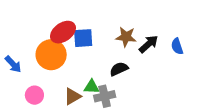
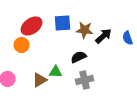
blue square: (83, 38) -> (63, 23), moved
orange circle: (51, 55) -> (22, 45), size x0.6
gray cross: (105, 96) -> (85, 80), moved

